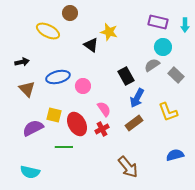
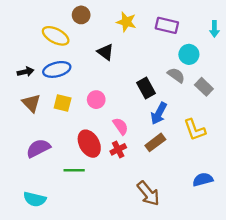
purple rectangle: (158, 22) -> (167, 25), moved
yellow star: (109, 32) -> (126, 22), moved
gray semicircle: (152, 65) -> (176, 75), turned 70
blue ellipse: (58, 77) -> (57, 69), moved
yellow square: (54, 115) -> (63, 103), moved

